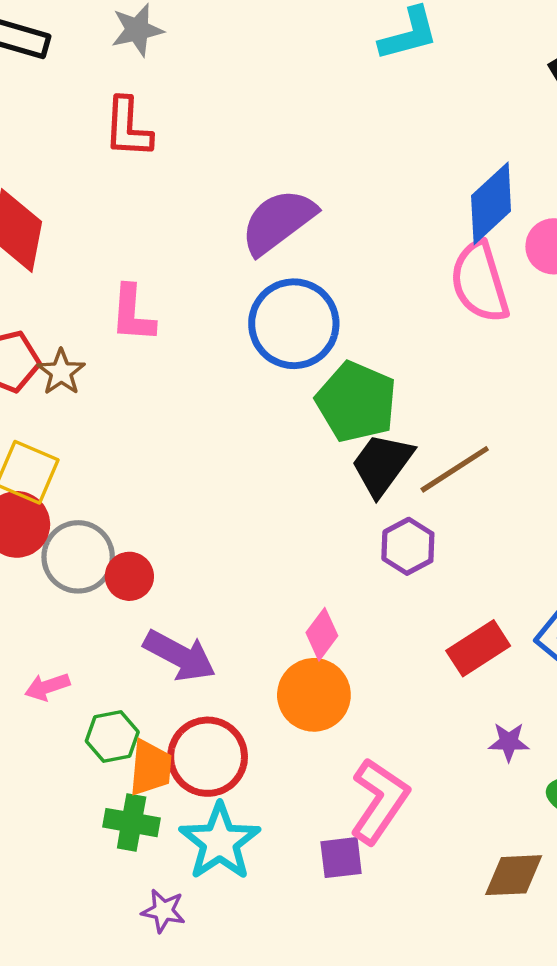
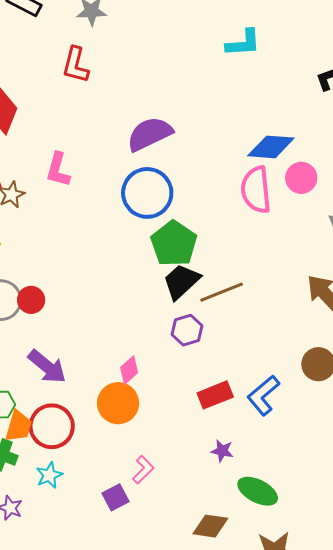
blue diamond: (491, 203) -> (271, 147), turned 36
red circle: (129, 576) -> (31, 300), moved
pink L-shape: (379, 801) -> (143, 470), size x0.6
cyan star: (220, 842) -> (49, 475), size x0.6
purple square: (341, 858) -> (116, 497), turned -32

